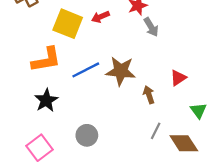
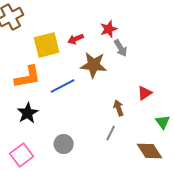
yellow square: (68, 24) -> (47, 45), turned -36
brown star: (121, 71) -> (94, 65), moved
gray line: (156, 131) -> (111, 133), moved

